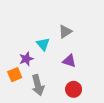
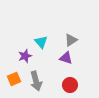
gray triangle: (65, 32) -> (71, 40), moved
orange square: (15, 75) -> (14, 79), moved

